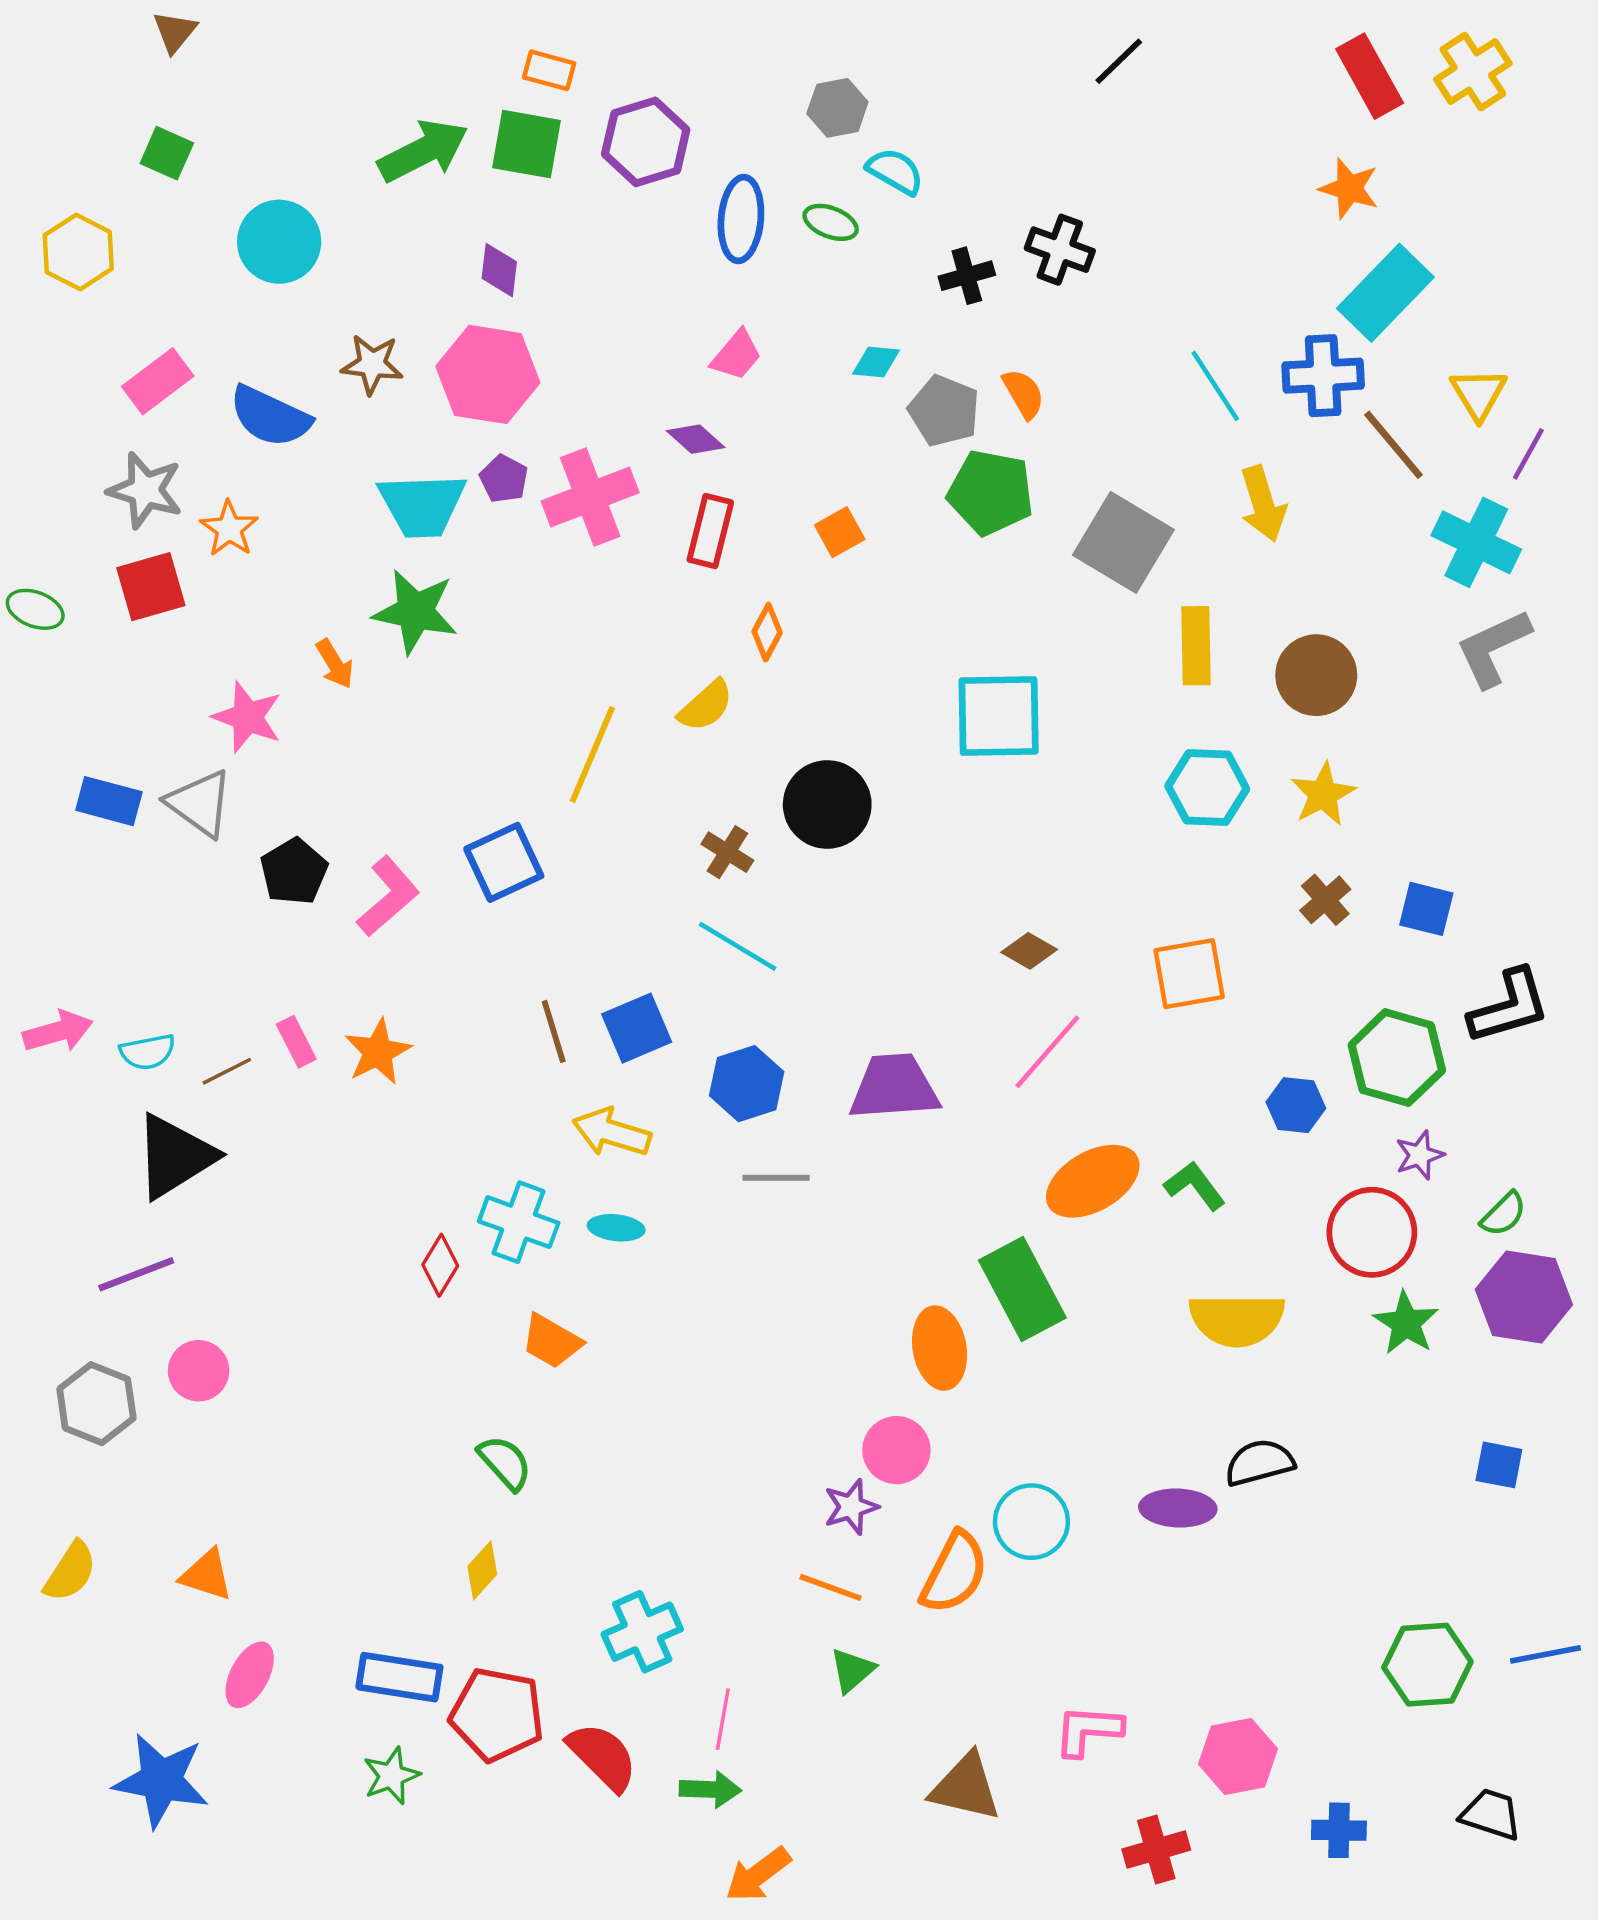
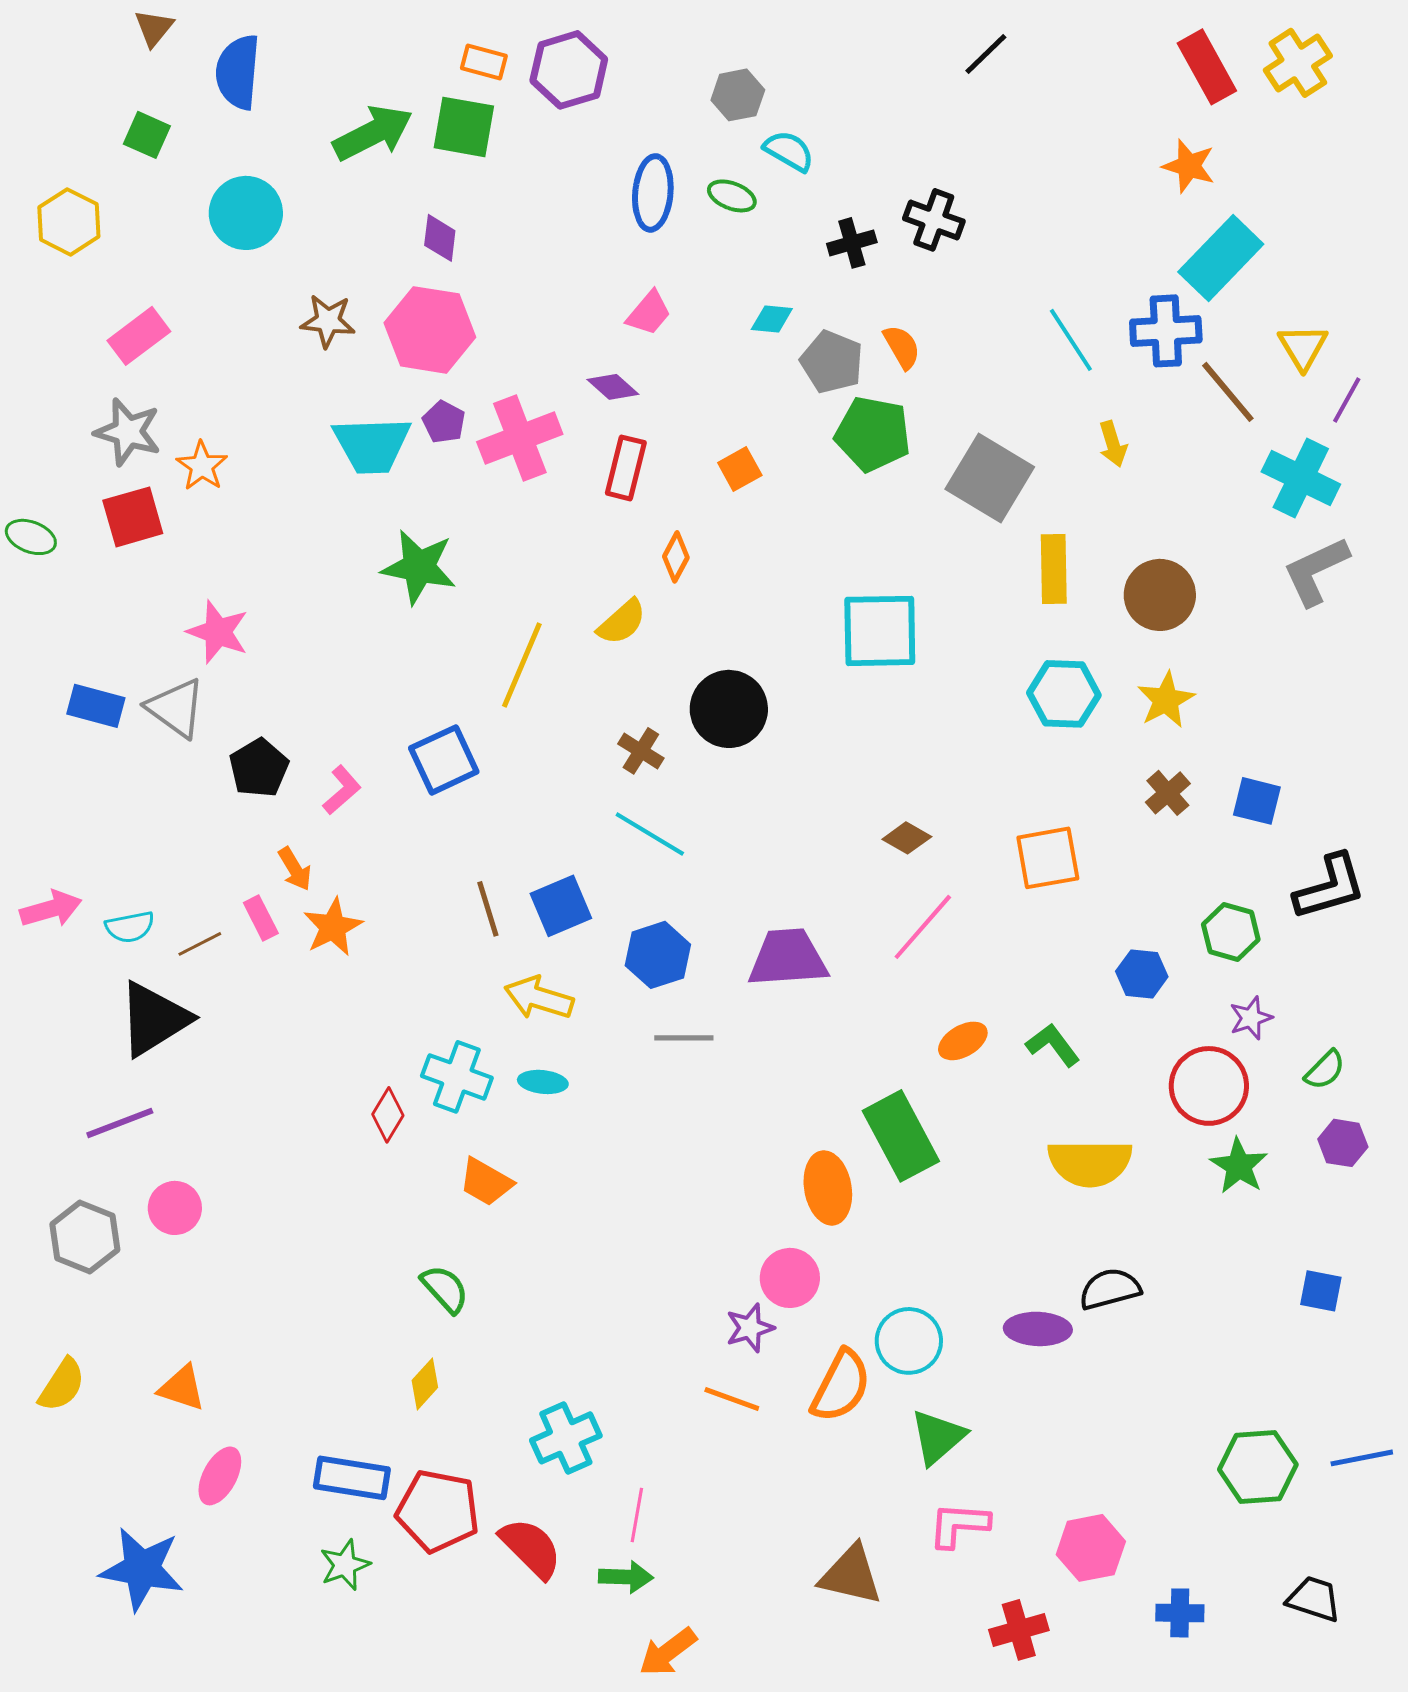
purple hexagon: (646, 142) -> (569, 70), moved
blue semicircle: (270, 416) -> (238, 72), moved, turned 70
yellow arrow: (1263, 504) -> (1113, 444), size x0.7
green star: (415, 612) -> (419, 567), moved
orange arrow: (335, 664) -> (295, 869), moved
pink L-shape: (388, 896) -> (342, 790), size x0.7
green hexagon: (1397, 1058) -> (1231, 932), size x0.7
orange ellipse: (1093, 1181) -> (963, 1041), size x0.6
purple hexagon: (1524, 1297) -> (1343, 1143), size x0.6
green triangle: (852, 1670) -> (938, 1437), moved, size x1.4

